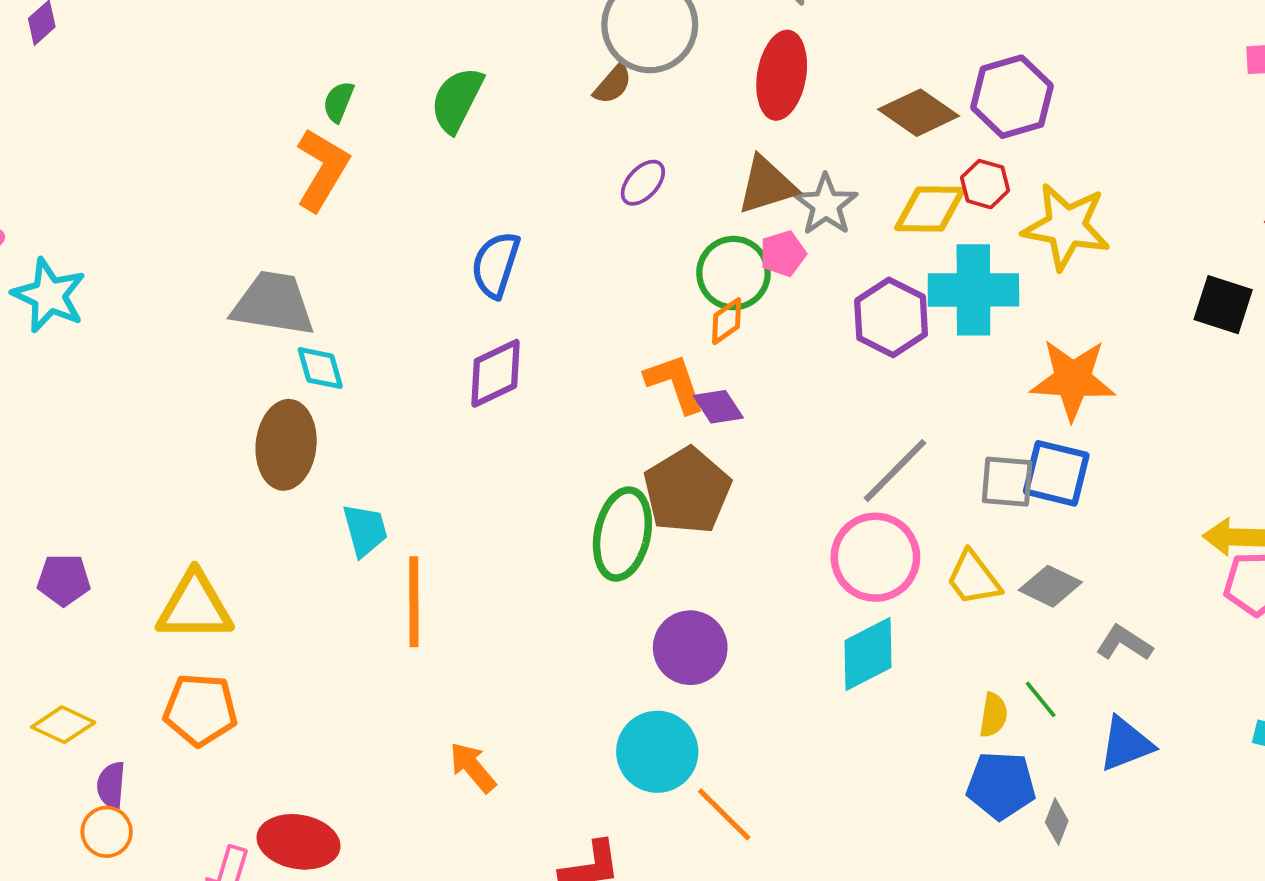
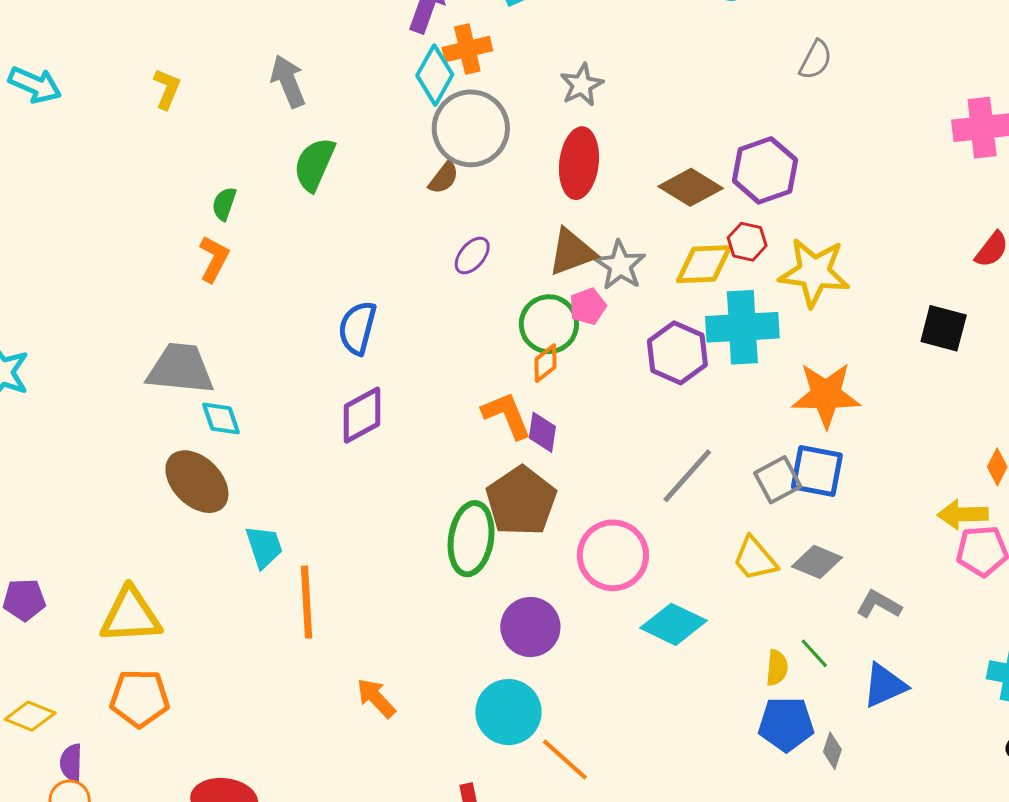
green semicircle: (457, 100) -> (314, 164), moved
orange L-shape: (322, 169) -> (214, 259), size x0.7
purple diamond: (718, 407) -> (542, 432), turned 45
brown ellipse: (286, 445) -> (197, 482), turned -48
gray square: (1007, 482) -> (778, 480), turned -30
pink circle: (875, 557) -> (613, 555), moved
cyan diamond: (868, 654) -> (674, 624), turned 56
orange arrow: (473, 767) -> (376, 698), moved

